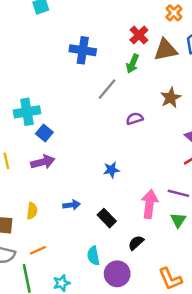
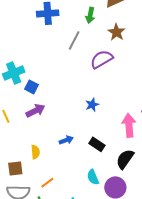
brown star: (171, 98) -> (116, 32), moved
purple semicircle: (135, 119) -> (102, 59), size x1.6
black semicircle: (136, 243) -> (125, 159), size x1.5

